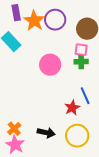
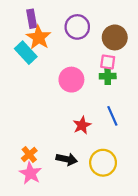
orange star: (34, 21) -> (39, 37), moved
red star: (72, 108) -> (82, 125), moved

